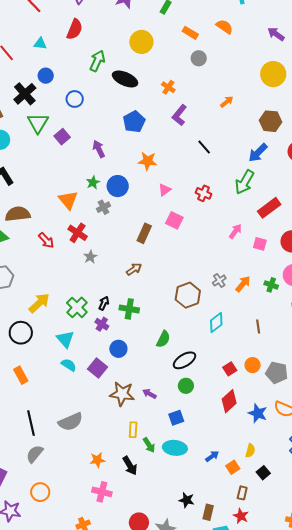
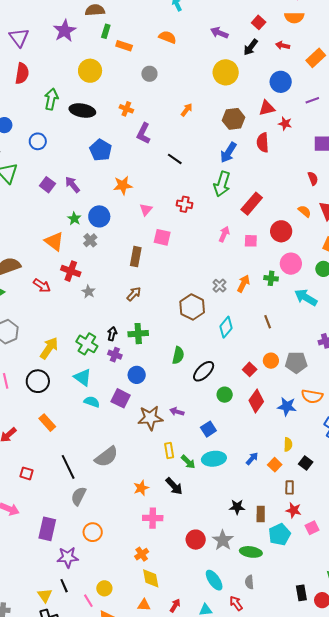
orange rectangle: (190, 33) -> (124, 46), moved
purple square: (62, 137) -> (47, 185), moved
green circle: (186, 386) -> (225, 395), moved

